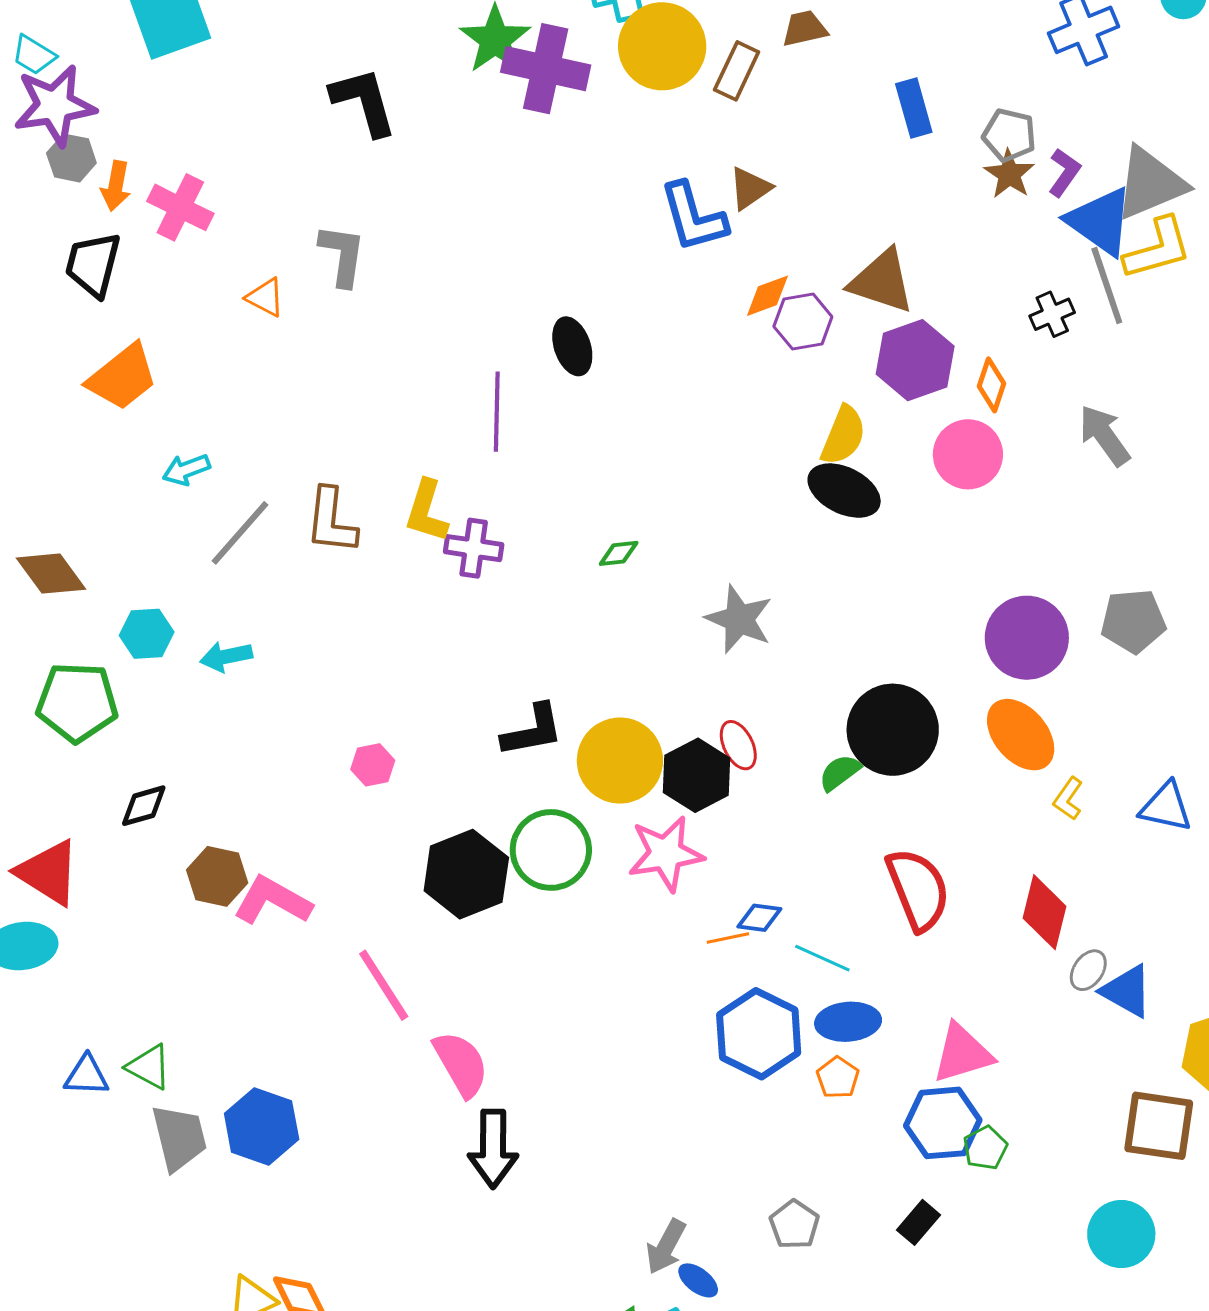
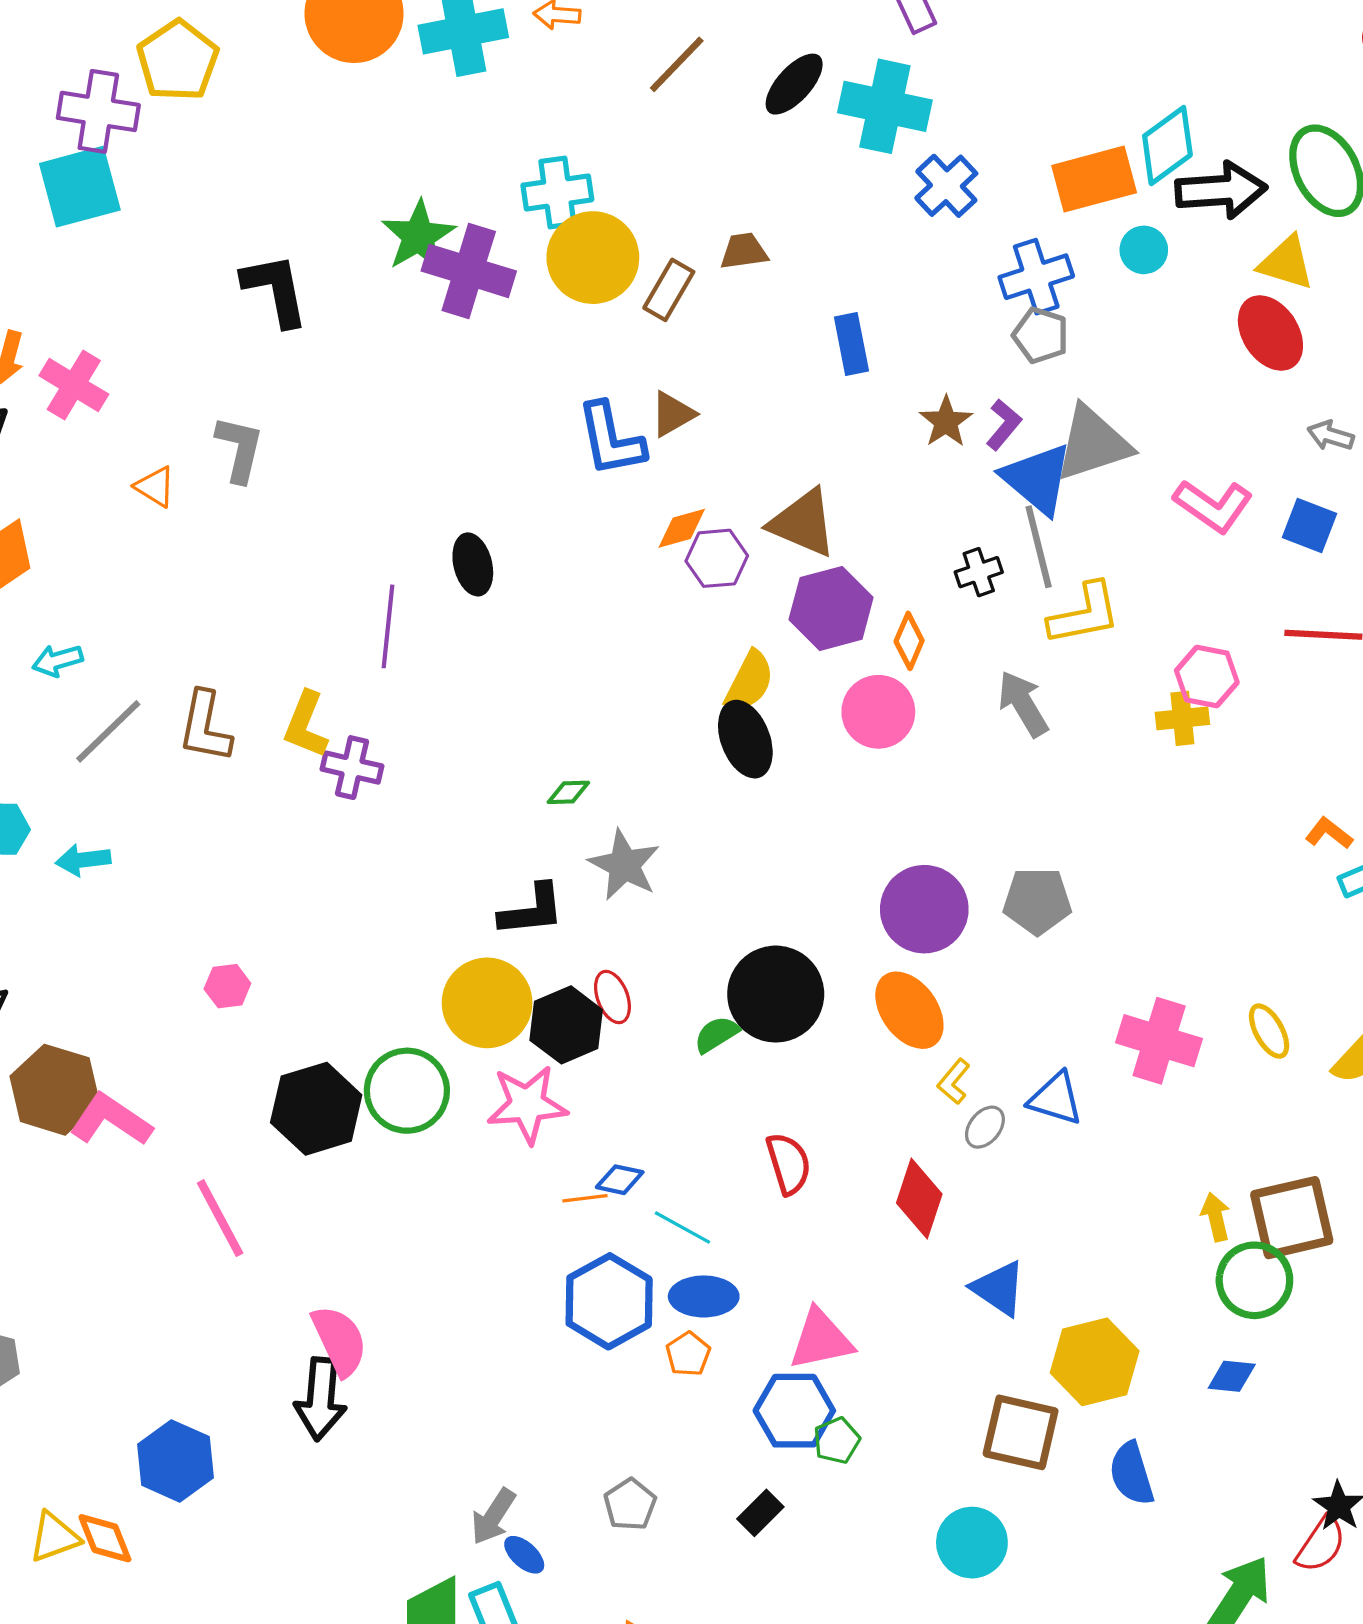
gray pentagon: (1009, 135) -> (1041, 335), moved
yellow L-shape: (1158, 249) -> (1084, 614), moved
black ellipse: (844, 491) -> (745, 739), turned 38
green diamond: (619, 553) -> (568, 792), moved
black L-shape: (533, 731) -> (532, 910), moved
brown hexagon: (217, 876) -> (55, 1090), size x1.4
red semicircle: (918, 889) -> (789, 1164), size x0.7
gray ellipse: (1088, 970) -> (985, 1127), moved
pink semicircle: (461, 1064) -> (339, 1341), moved
blue hexagon: (262, 1126) -> (175, 1461), moved

